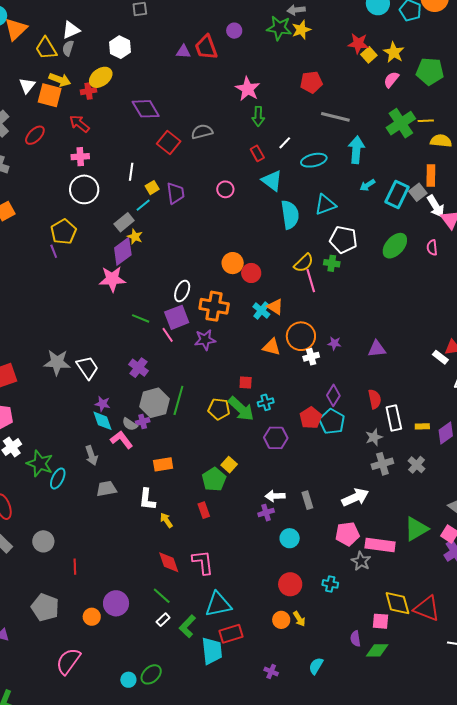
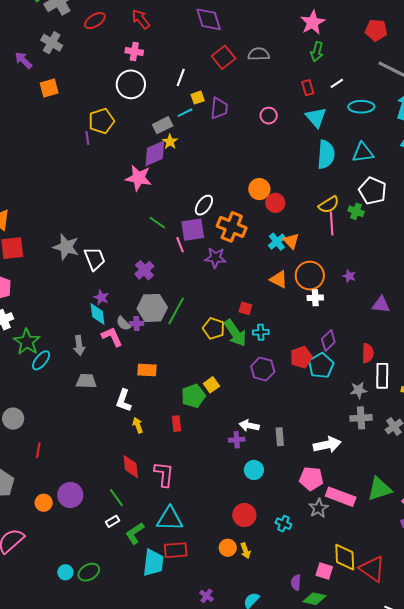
purple star: (334, 343) -> (349, 276), moved

